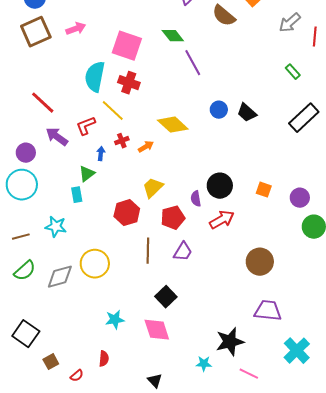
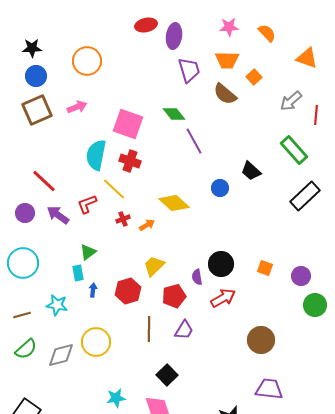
green rectangle: (293, 72) -> (294, 150), size x1.8
black trapezoid: (247, 113) -> (251, 171), moved
purple circle: (26, 153) -> (25, 213), moved
blue arrow: (101, 154) -> (93, 290), moved

